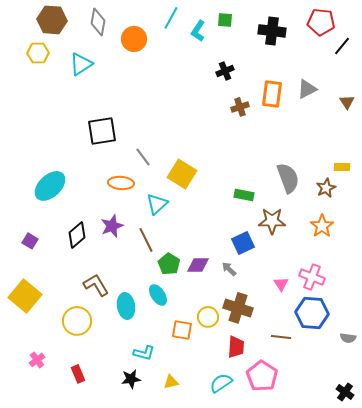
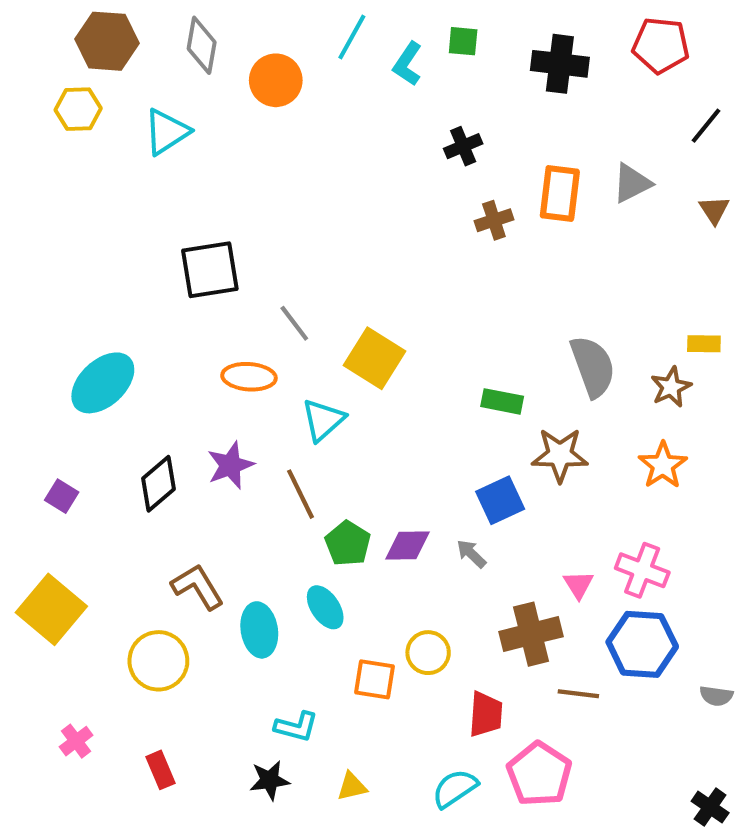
black line: (342, 46) -> (706, 126), moved
brown cross: (238, 308) -> (531, 634), moved, turned -32

